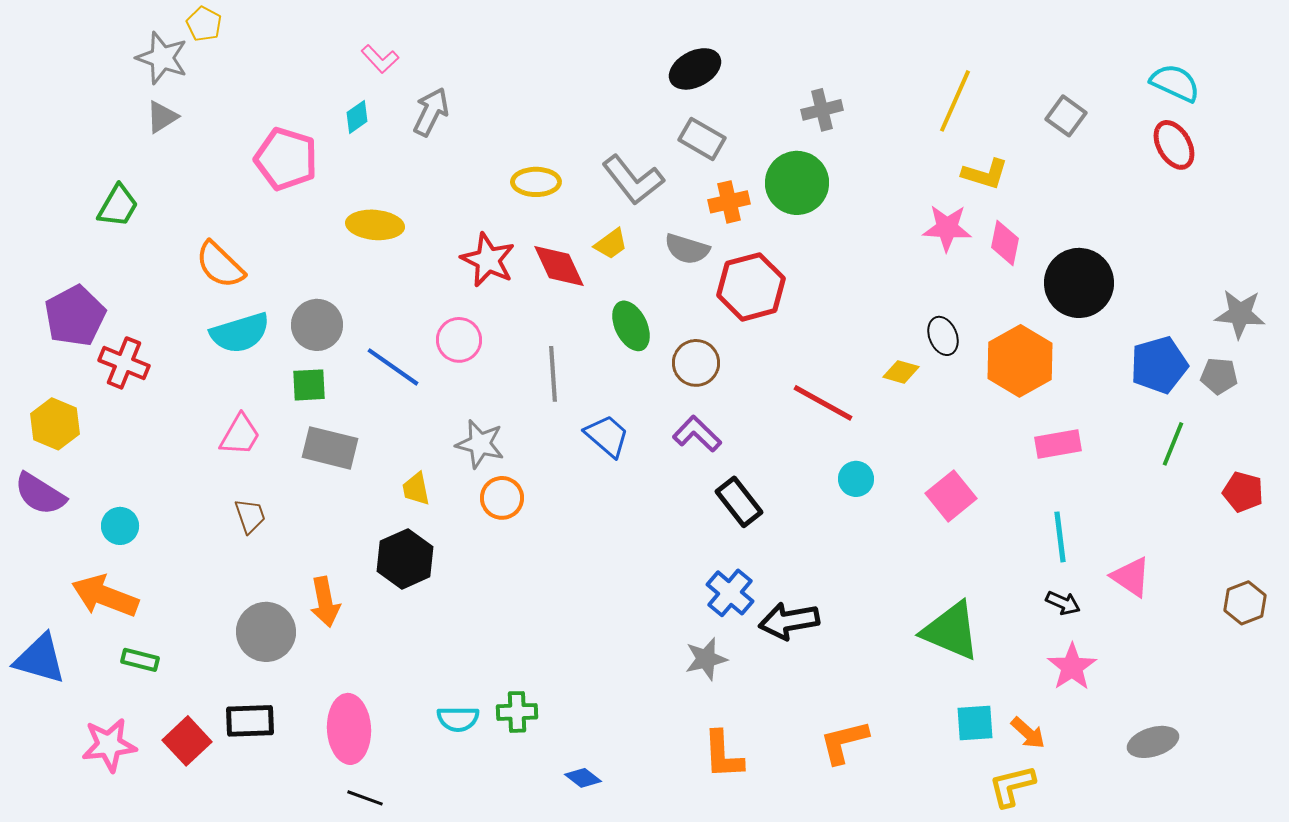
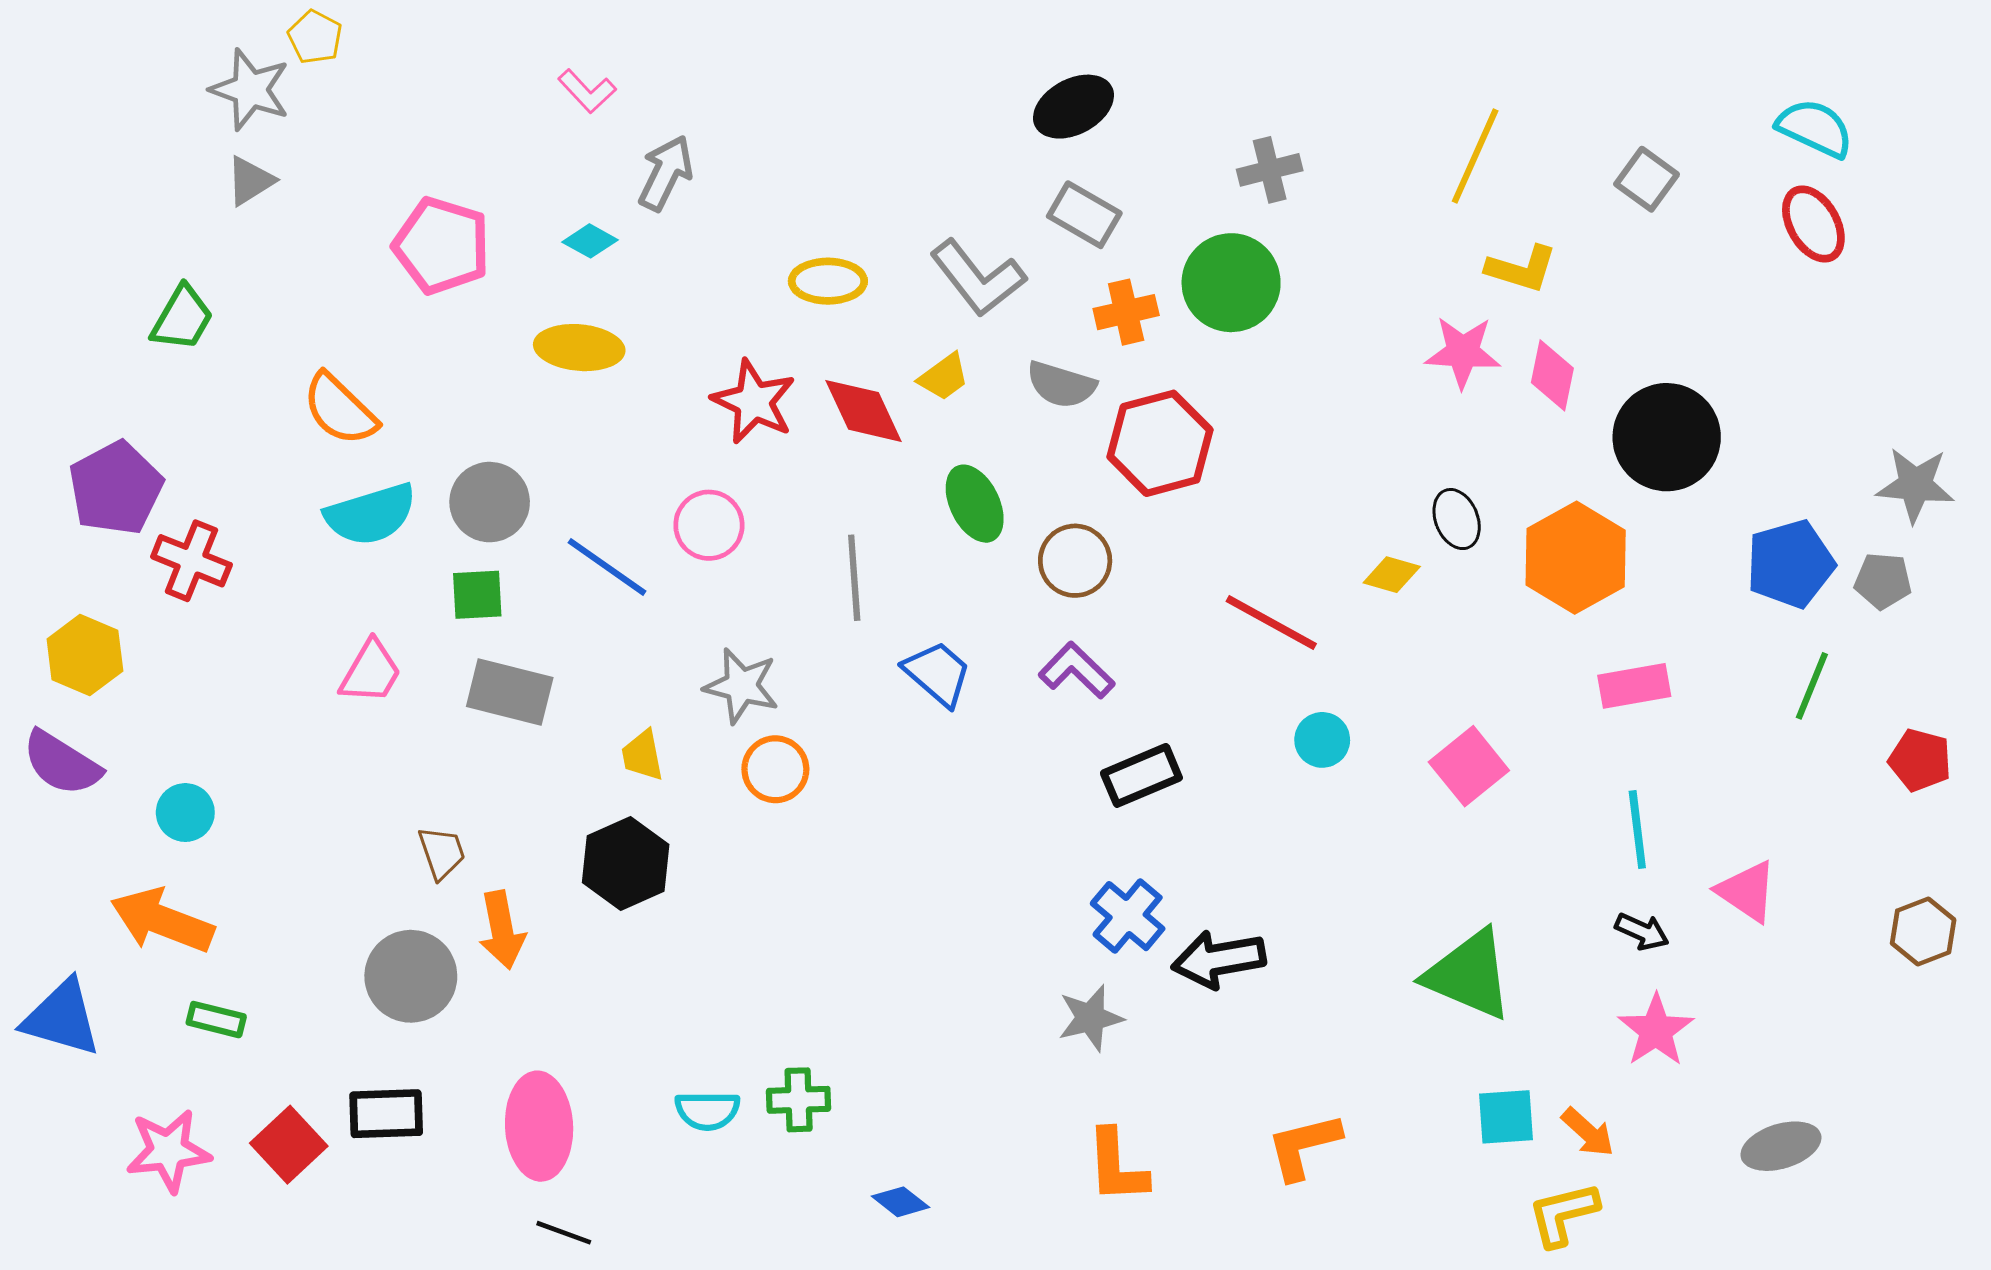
cyan diamond: (357, 117) -> (590, 241), moved, turned 64
black rectangle: (739, 502) -> (1141, 775), turned -75
brown trapezoid: (250, 516) -> (442, 853), moved

